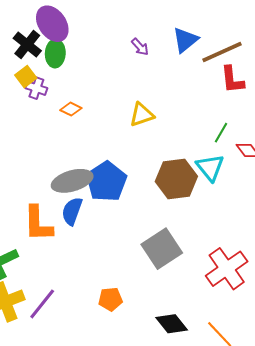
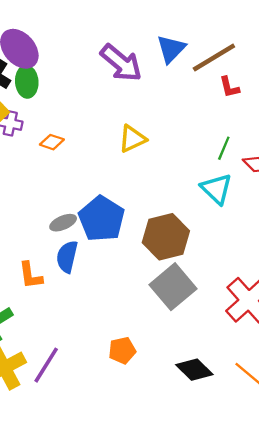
purple arrow: (140, 47) -> (121, 63), size x2.0
red L-shape: (232, 80) -> (229, 87), size x0.7
brown hexagon: (176, 179) -> (166, 237), moved
gray ellipse: (72, 181) -> (63, 223), size x0.6
orange L-shape: (38, 224) -> (31, 275), size x0.7

